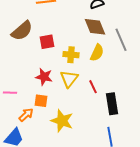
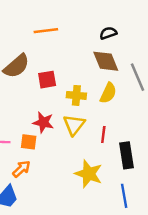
red line: (93, 87) -> (103, 135), turned 32
orange square: (41, 101) -> (29, 142), moved
yellow star: (62, 121) -> (89, 174), moved

